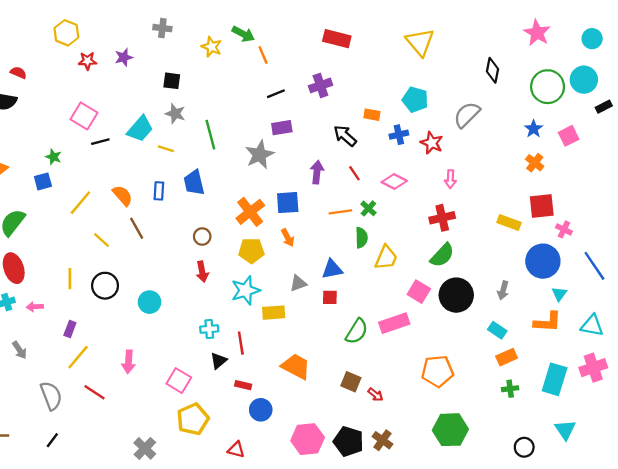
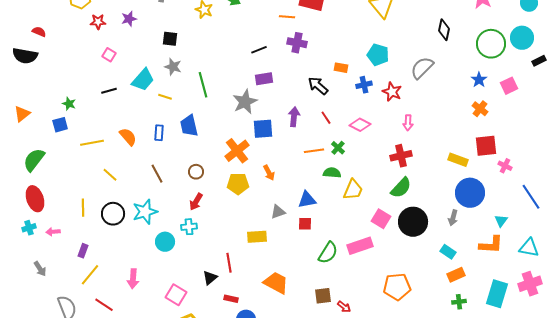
orange line: (263, 55) -> (287, 17), moved, turned -63
purple cross: (320, 85) -> (297, 43), turned 30
pink square: (84, 116) -> (109, 55), moved, size x0.6
yellow line: (80, 203) -> (92, 143), turned 40
blue square: (288, 203) -> (263, 129), moved
brown line: (137, 228) -> (157, 174), moved
green semicircle: (361, 238) -> (332, 173), turned -84
blue circle: (543, 261) -> (470, 193), moved
red arrow: (202, 272) -> (196, 202), turned 42
cyan star: (246, 290) -> (145, 212), moved
cyan circle: (150, 302) -> (165, 242), moved
cyan cross: (209, 329) -> (189, 227), moved
brown square: (351, 382) -> (323, 296), turned -30

